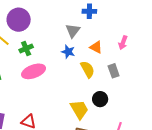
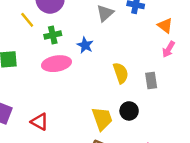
gray triangle: (73, 31) -> (105, 13), moved
orange triangle: (96, 47) -> (165, 26), moved
blue star: (68, 52) -> (85, 45), moved

